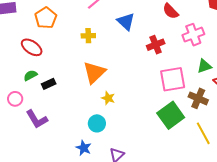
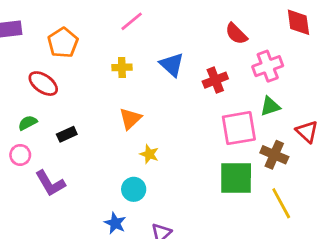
blue triangle: (126, 22) -> (172, 65), moved
green triangle: (204, 66) -> (270, 106), moved
orange triangle: (94, 72) -> (130, 119), size x0.7
green semicircle: (30, 75) -> (28, 123), moved
green square: (171, 115) -> (236, 178), turned 36

